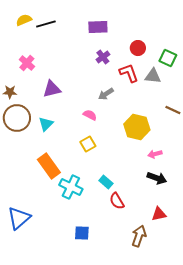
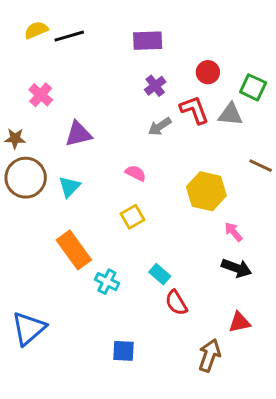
gray arrow: (106, 94) -> (160, 126), moved
pink arrow: (155, 154) -> (233, 232), turned 64
cyan cross: (71, 187) -> (107, 282), size x0.7

